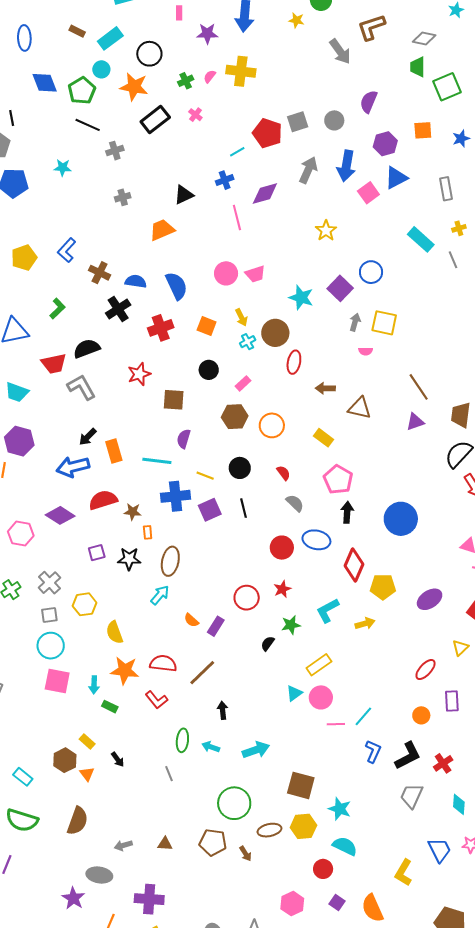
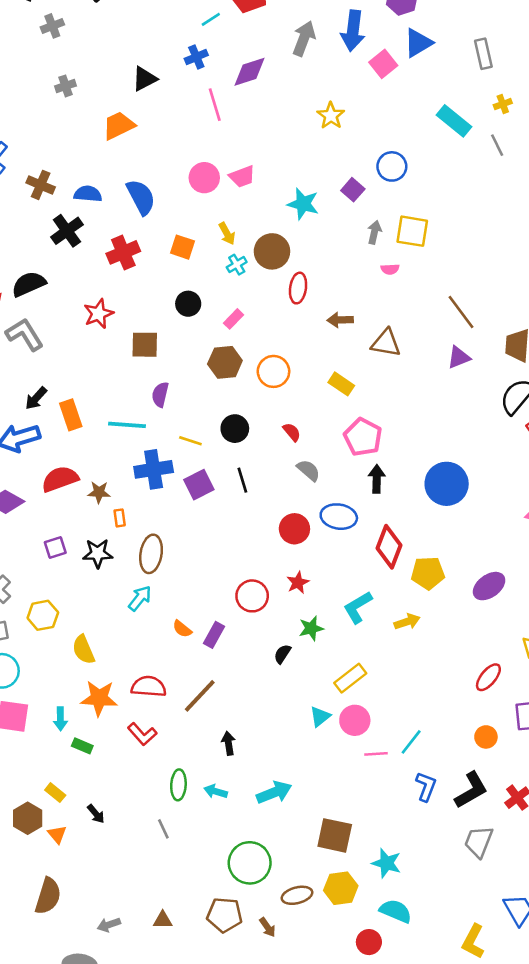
purple square: (340, 288) -> (353, 190), size x0.7

